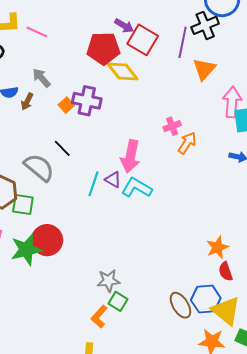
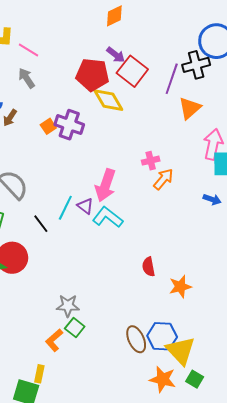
gray arrow: (41, 78) -> (27, 78), moved
black line: (62, 148) -> (41, 224), moved
red semicircle: (226, 271) -> (149, 267), moved

